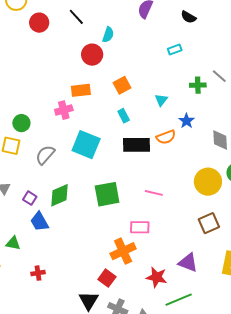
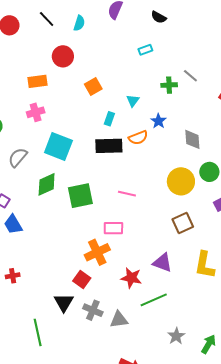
cyan semicircle: (108, 35) -> (79, 23), moved
orange rectangle: (81, 90) -> (38, 81), moved
cyan rectangle: (124, 116) -> (109, 119), moved, turned 48
green diamond: (59, 195) -> (47, 184), moved

